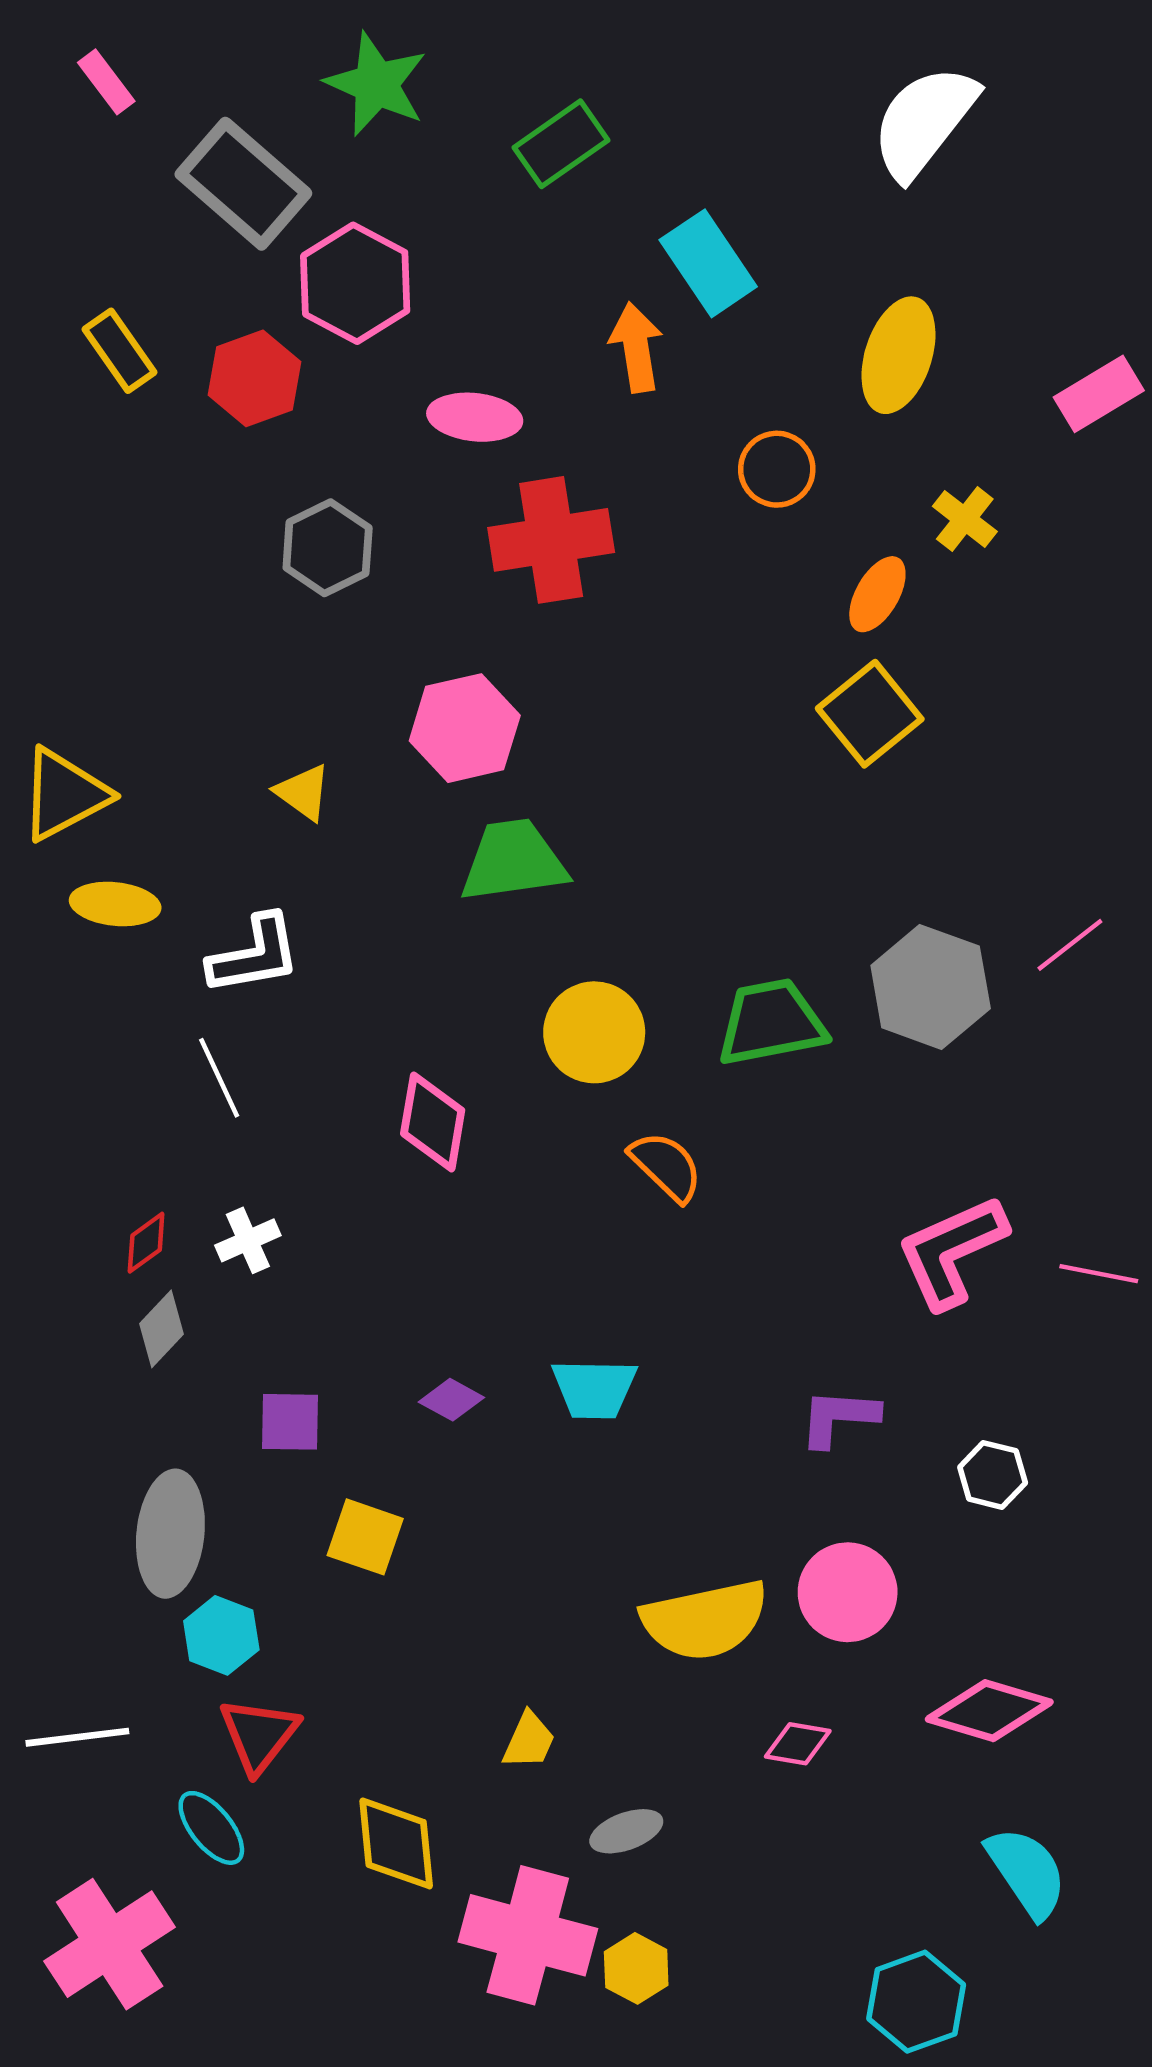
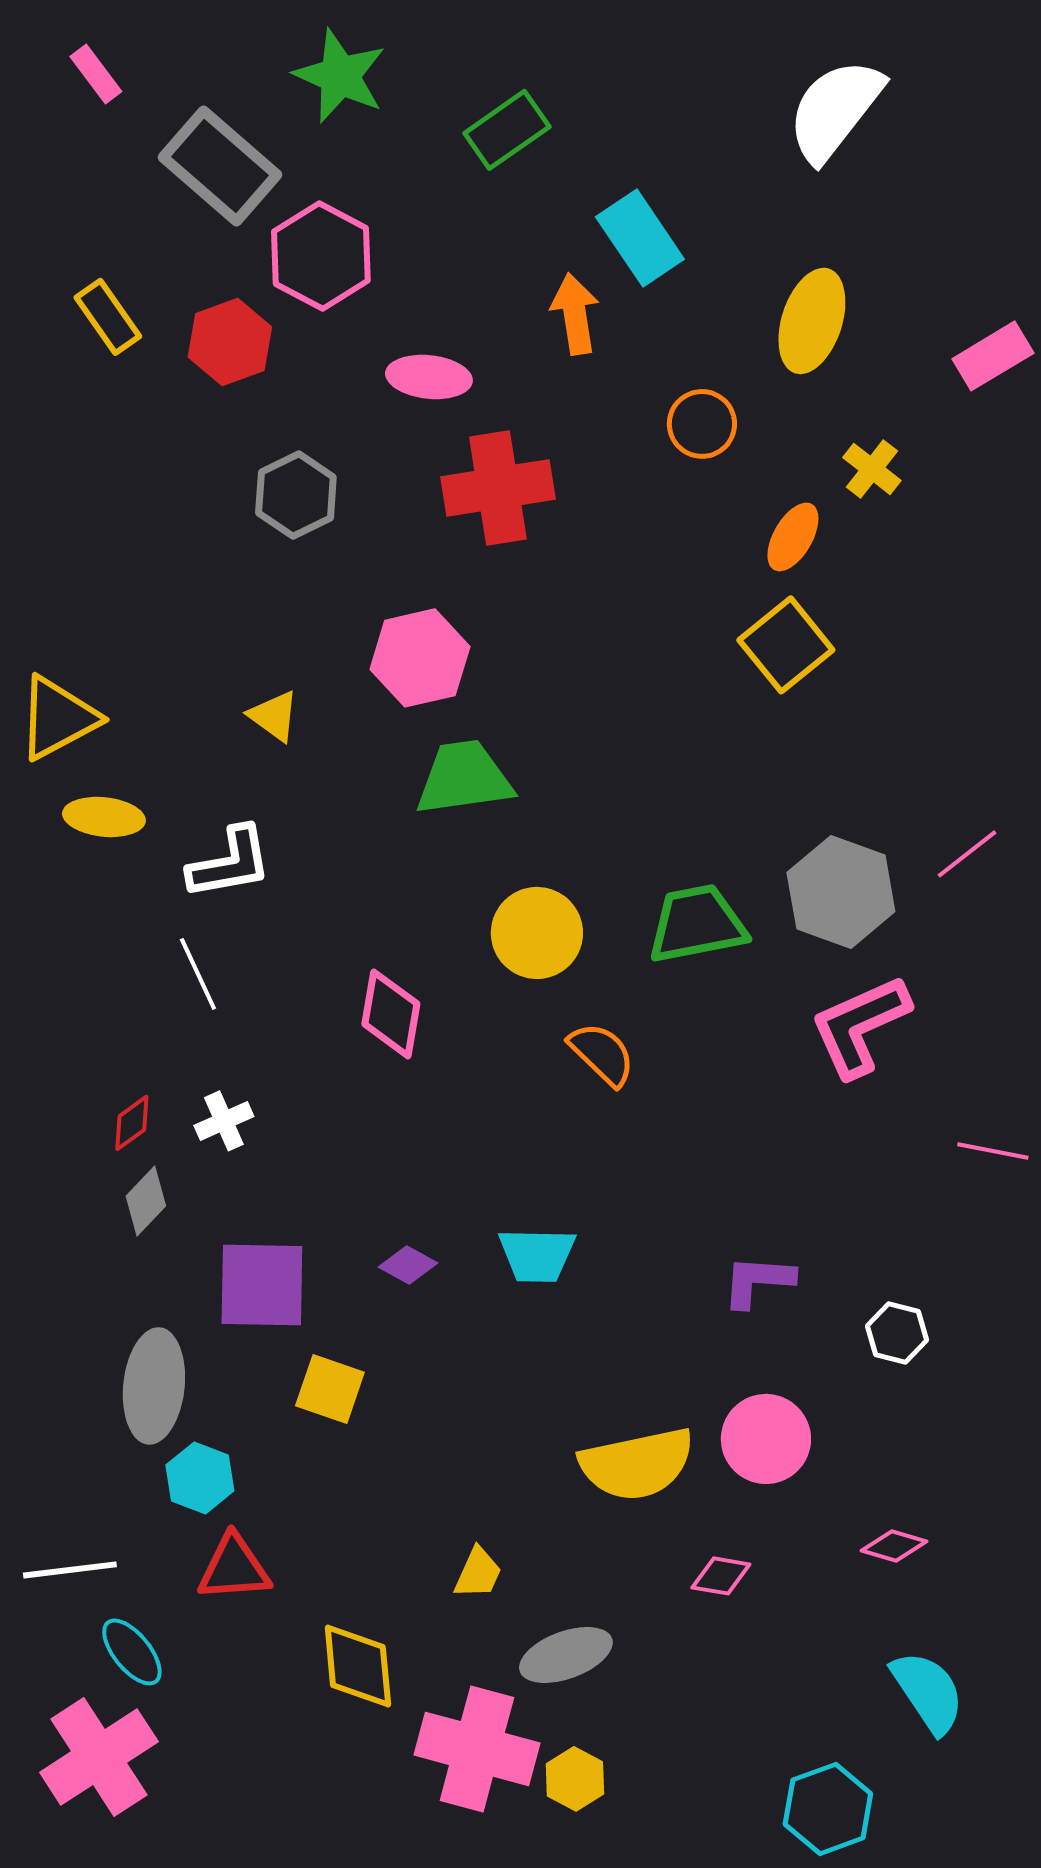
pink L-shape: (952, 1251) -> (860, 1026), moved
purple square: (290, 1422) -> (262, 1285), size x1.6
pink diamond: (989, 1711) -> (894, 1546), size x0.6
red triangle: (259, 1735) -> (234, 1568), turned 48
cyan ellipse: (211, 1828) -> (132, 1652), moved
gray ellipse: (626, 1831) -> (566, 1655), size x1.4

